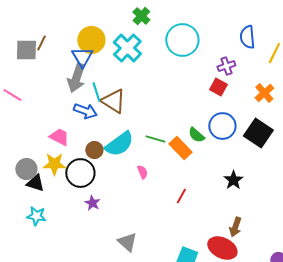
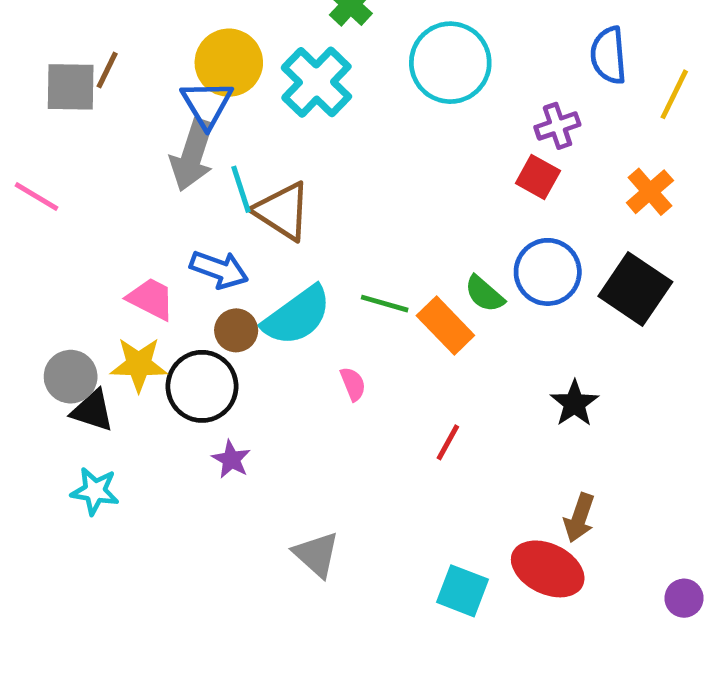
blue arrow: (85, 111) -> (219, 270), moved

